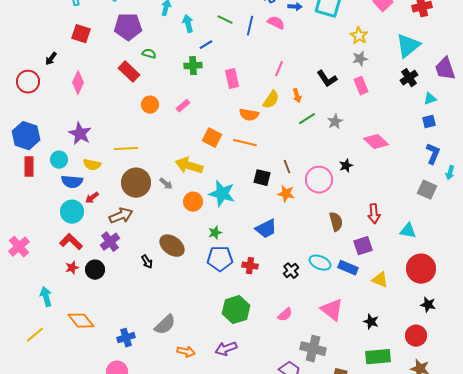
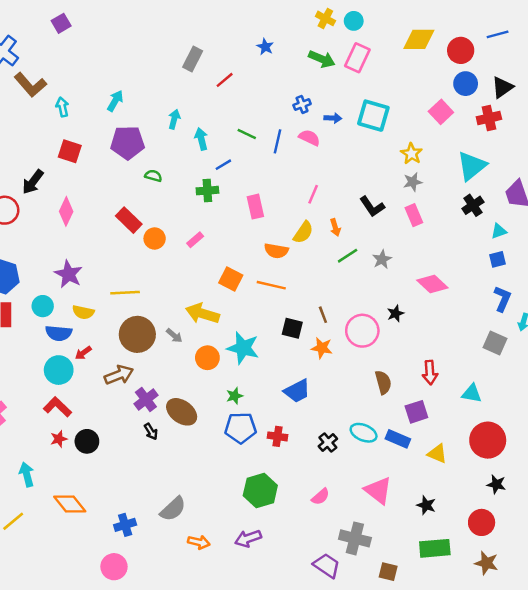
black arrow: (51, 59) -> (33, 182), size x1.5
red rectangle: (129, 72) -> (129, 220), moved
purple cross: (110, 242) -> (146, 400), moved

